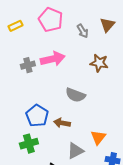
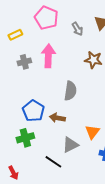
yellow rectangle: (15, 26) -> (15, 35), moved
pink arrow: (53, 59) -> (48, 56), turned -75
gray semicircle: (75, 95) -> (70, 91), turned -102

